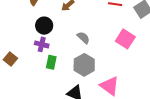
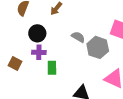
brown square: (10, 59) -> (15, 64), moved
gray hexagon: (84, 65) -> (98, 47), moved

